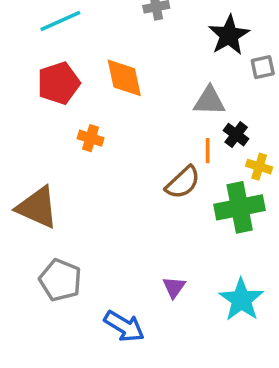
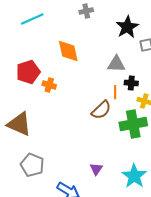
red pentagon: (59, 83) -> (28, 72), moved
black cross: (236, 135) -> (131, 83), turned -32

